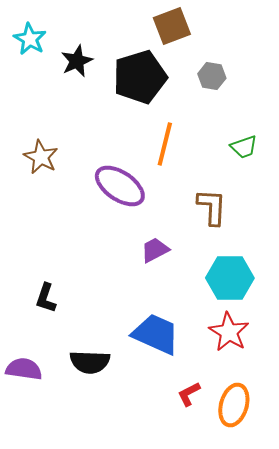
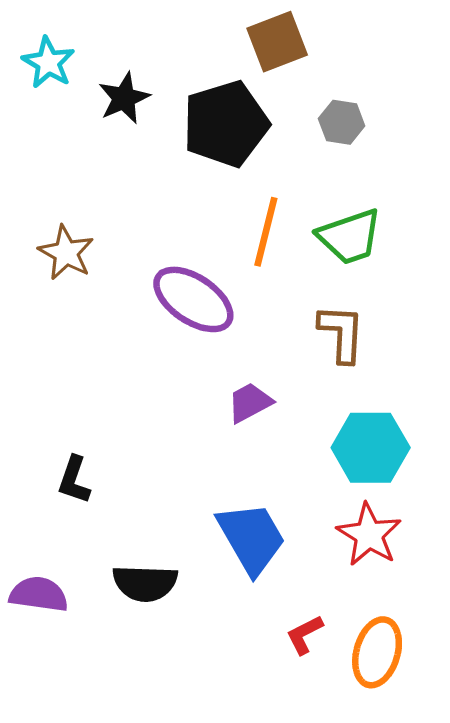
green trapezoid: (244, 147) -> (350, 237), moved, size x1.5
blue trapezoid: (156, 334) -> (251, 538), turned 36

